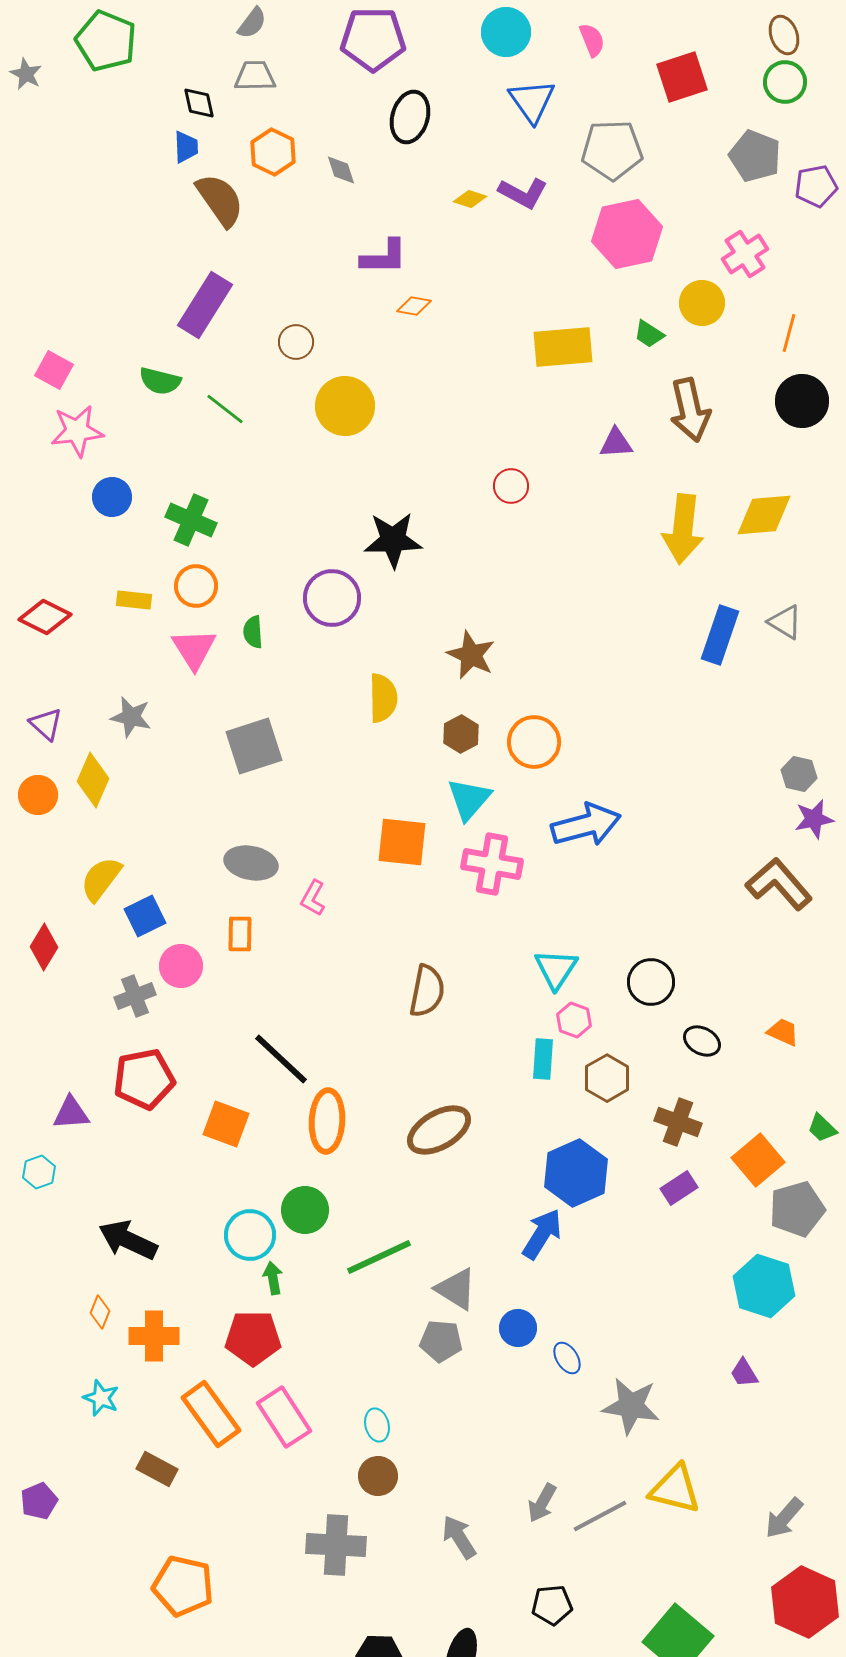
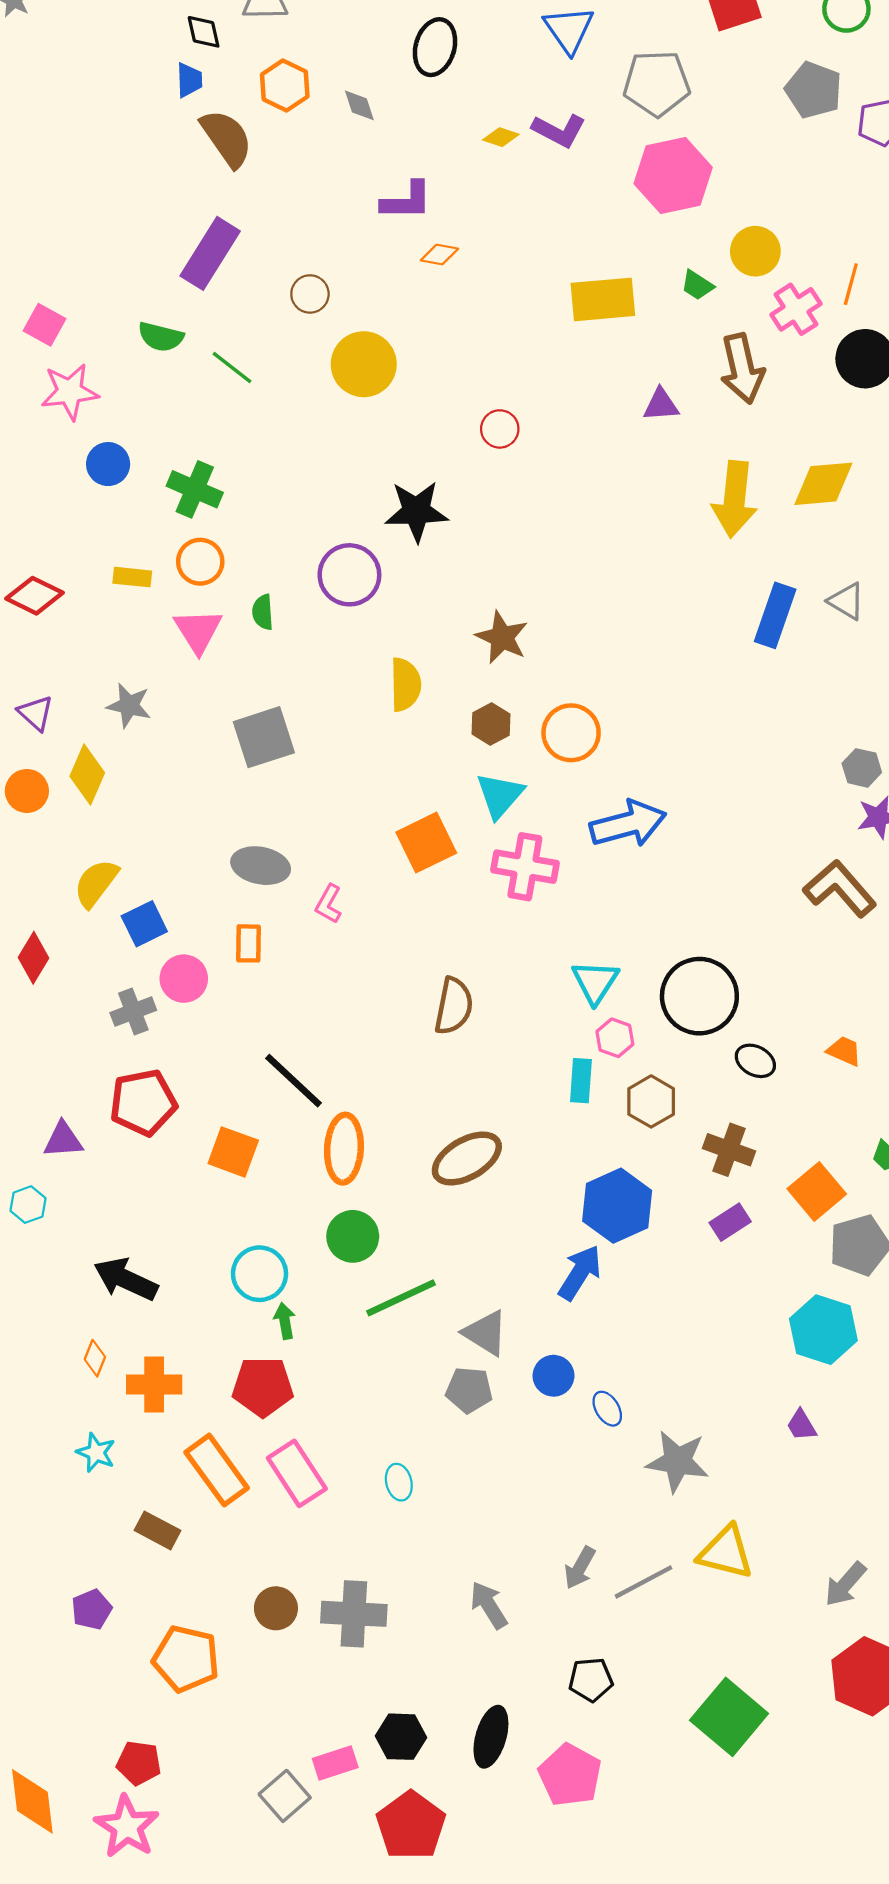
pink cross: (745, 254) -> (796, 309), moved
red circle: (511, 486) -> (500, 429), moved
orange square: (402, 842) -> (426, 843), turned -32
black circle: (651, 982) -> (699, 996), size x1.5
green circle: (305, 1210) -> (353, 1236), moved
brown circle: (378, 1476) -> (276, 1608), moved
purple pentagon: (39, 1501) -> (92, 1609), moved

